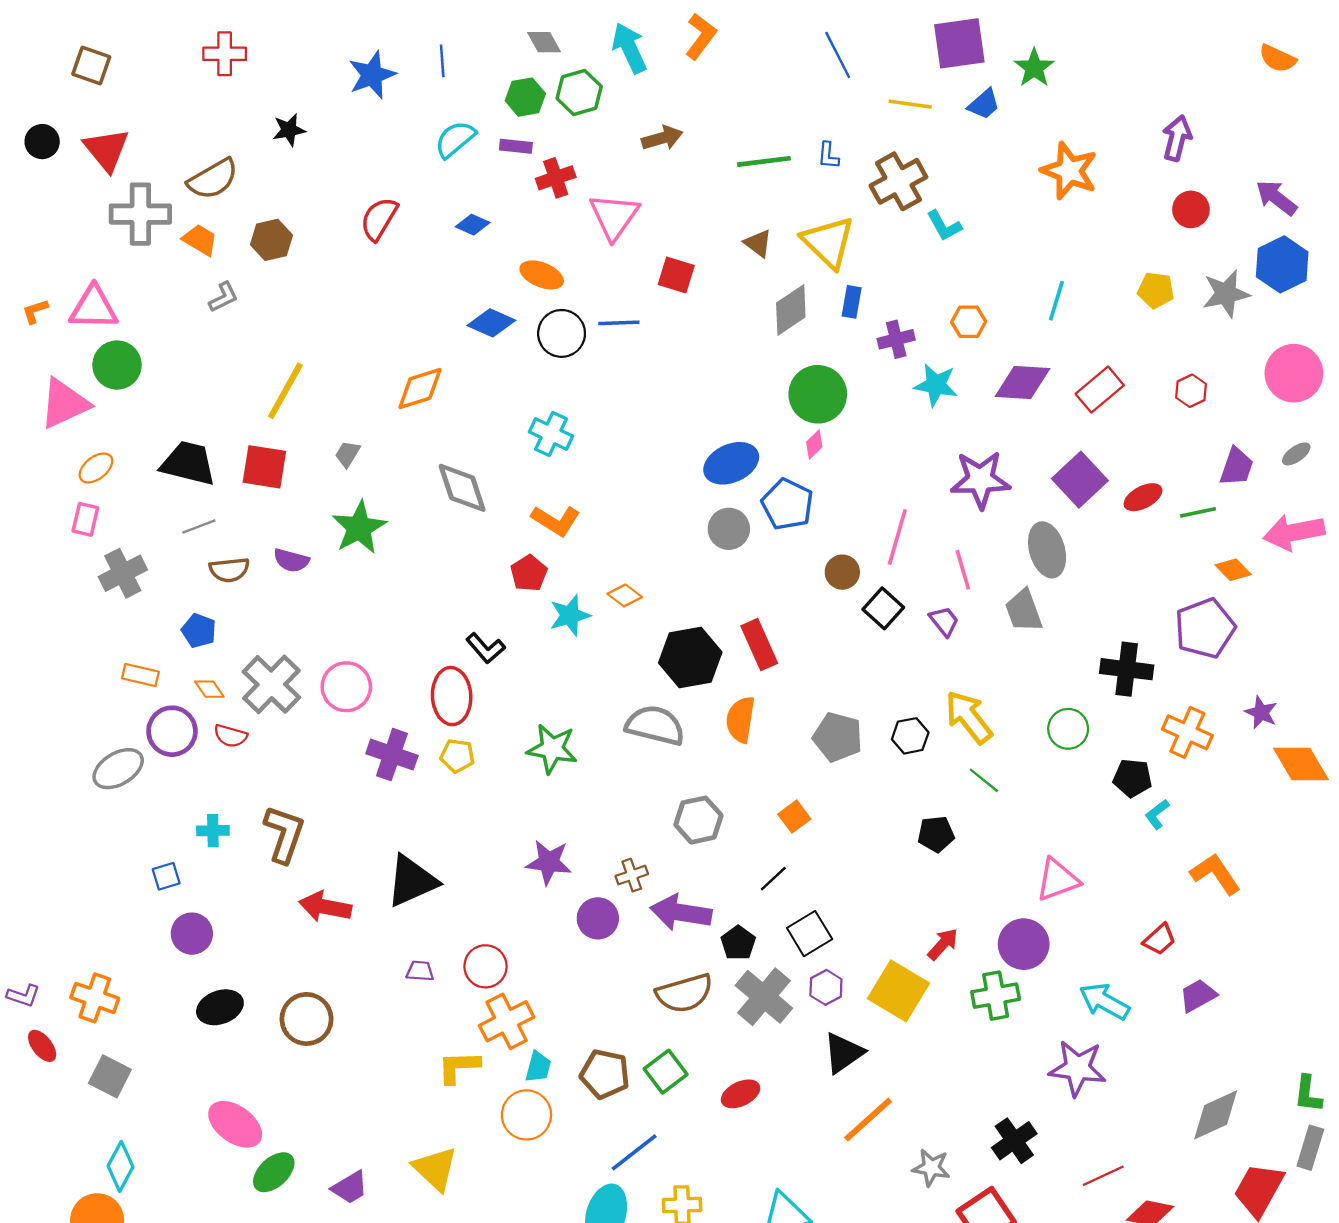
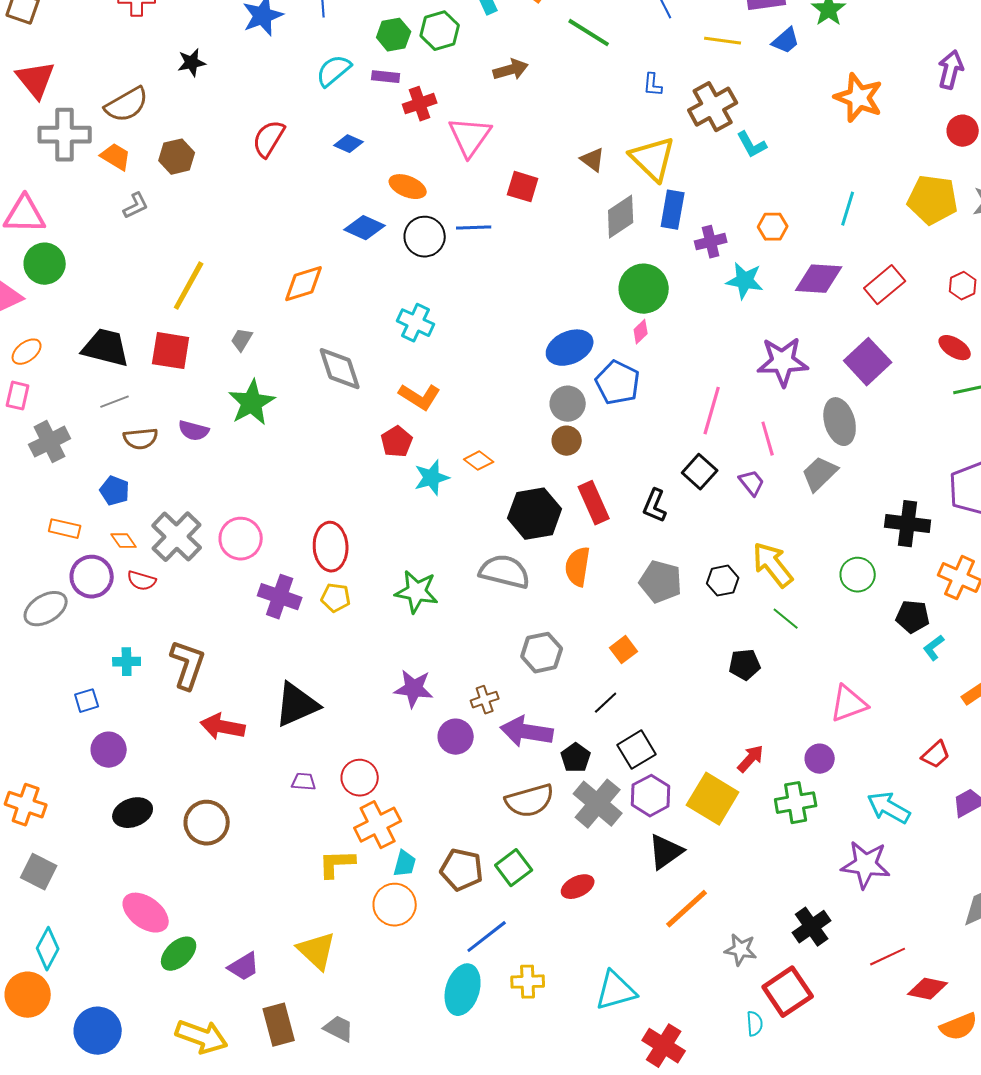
green line: (764, 161) -> (589, 33), moved, turned 39
yellow pentagon: (1156, 290) -> (933, 200), size x1.6
blue rectangle: (852, 302) -> (673, 210), size x1.4
red ellipse: (1143, 497) -> (955, 348), moved, turned 60
brown circle: (842, 572) -> (567, 441), moved
gray trapezoid: (1024, 611) -> (820, 474), turned 66
black L-shape: (486, 648) -> (655, 506), moved, turned 64
purple circle: (1024, 944) -> (820, 759), size x0.7
purple hexagon: (826, 987) -> (651, 796), size x1.4

